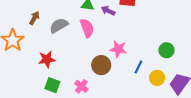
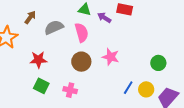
brown circle: (101, 65) -> (81, 62), moved
blue line: (138, 67) -> (128, 88), moved
pink cross: (81, 86) -> (70, 90), turned -32

